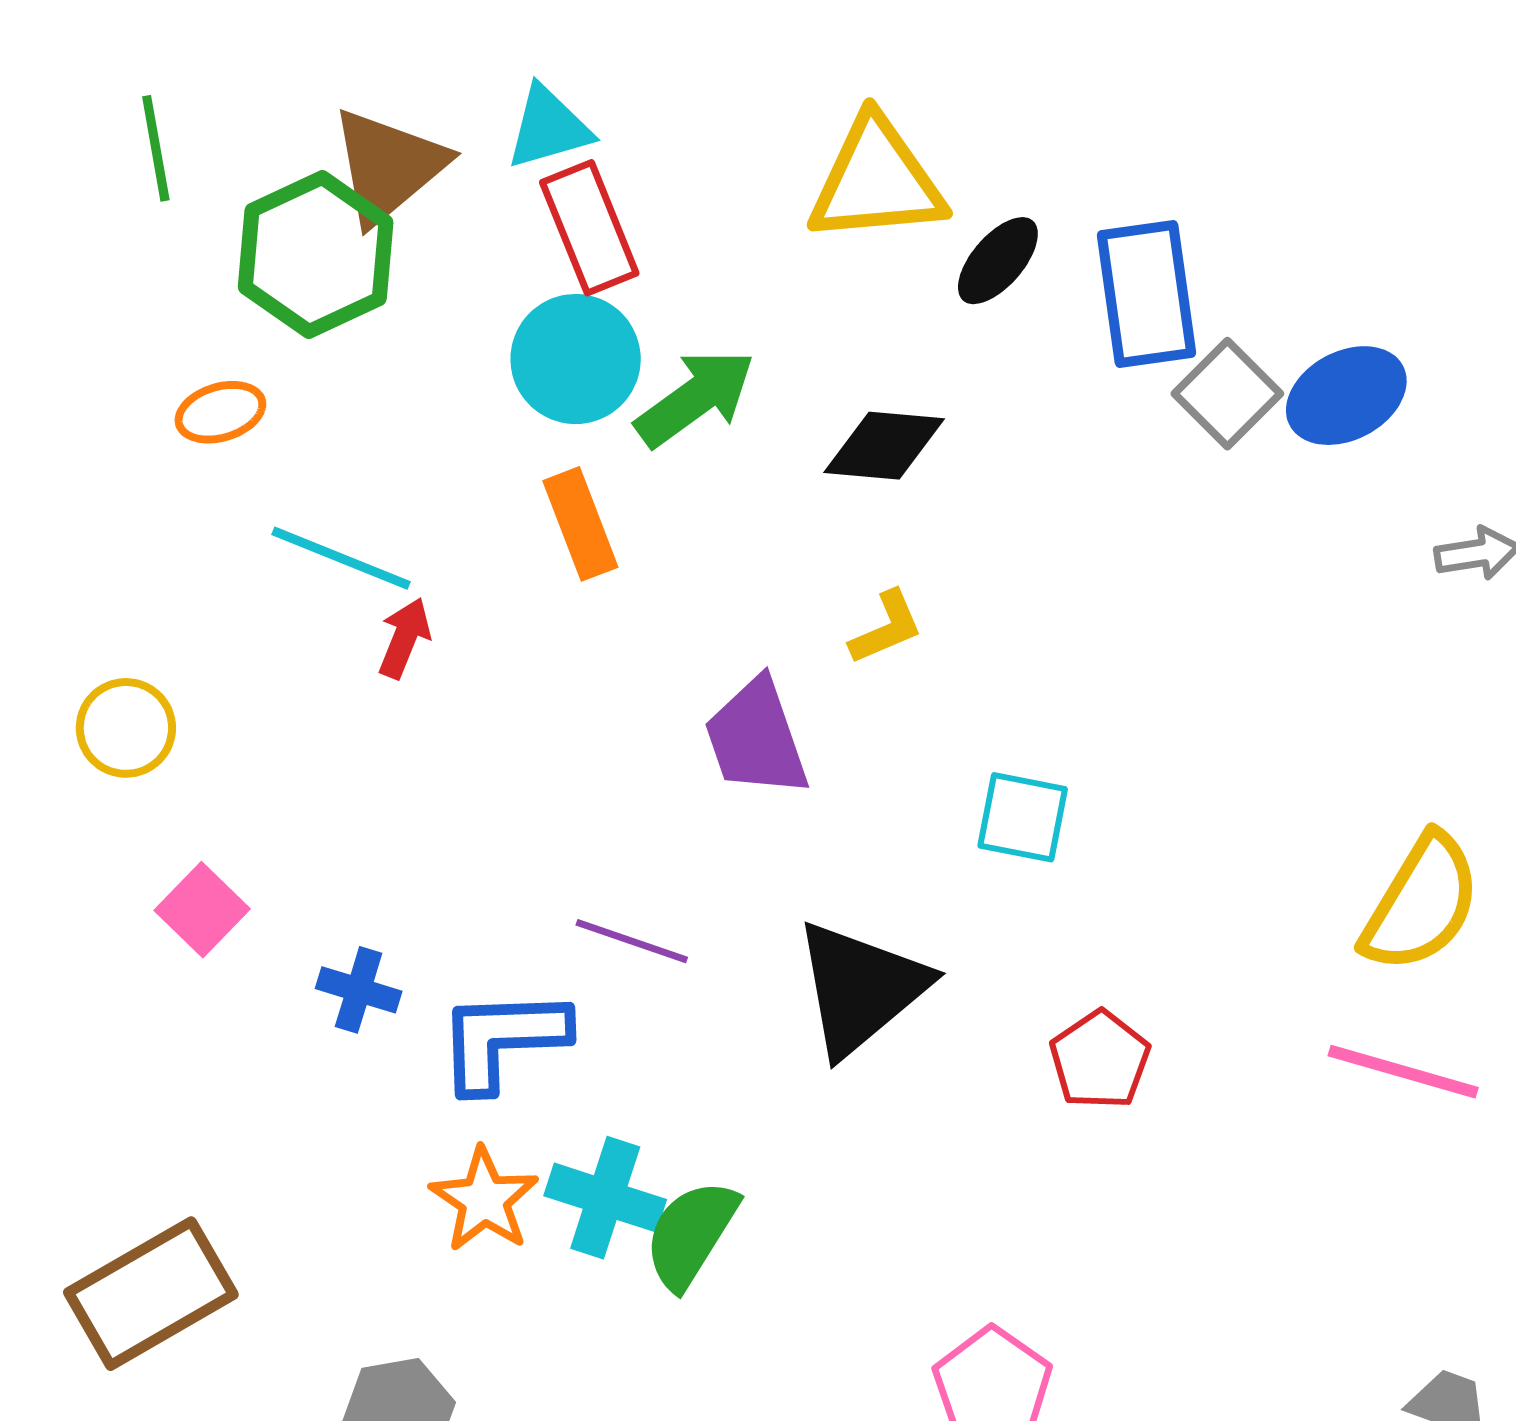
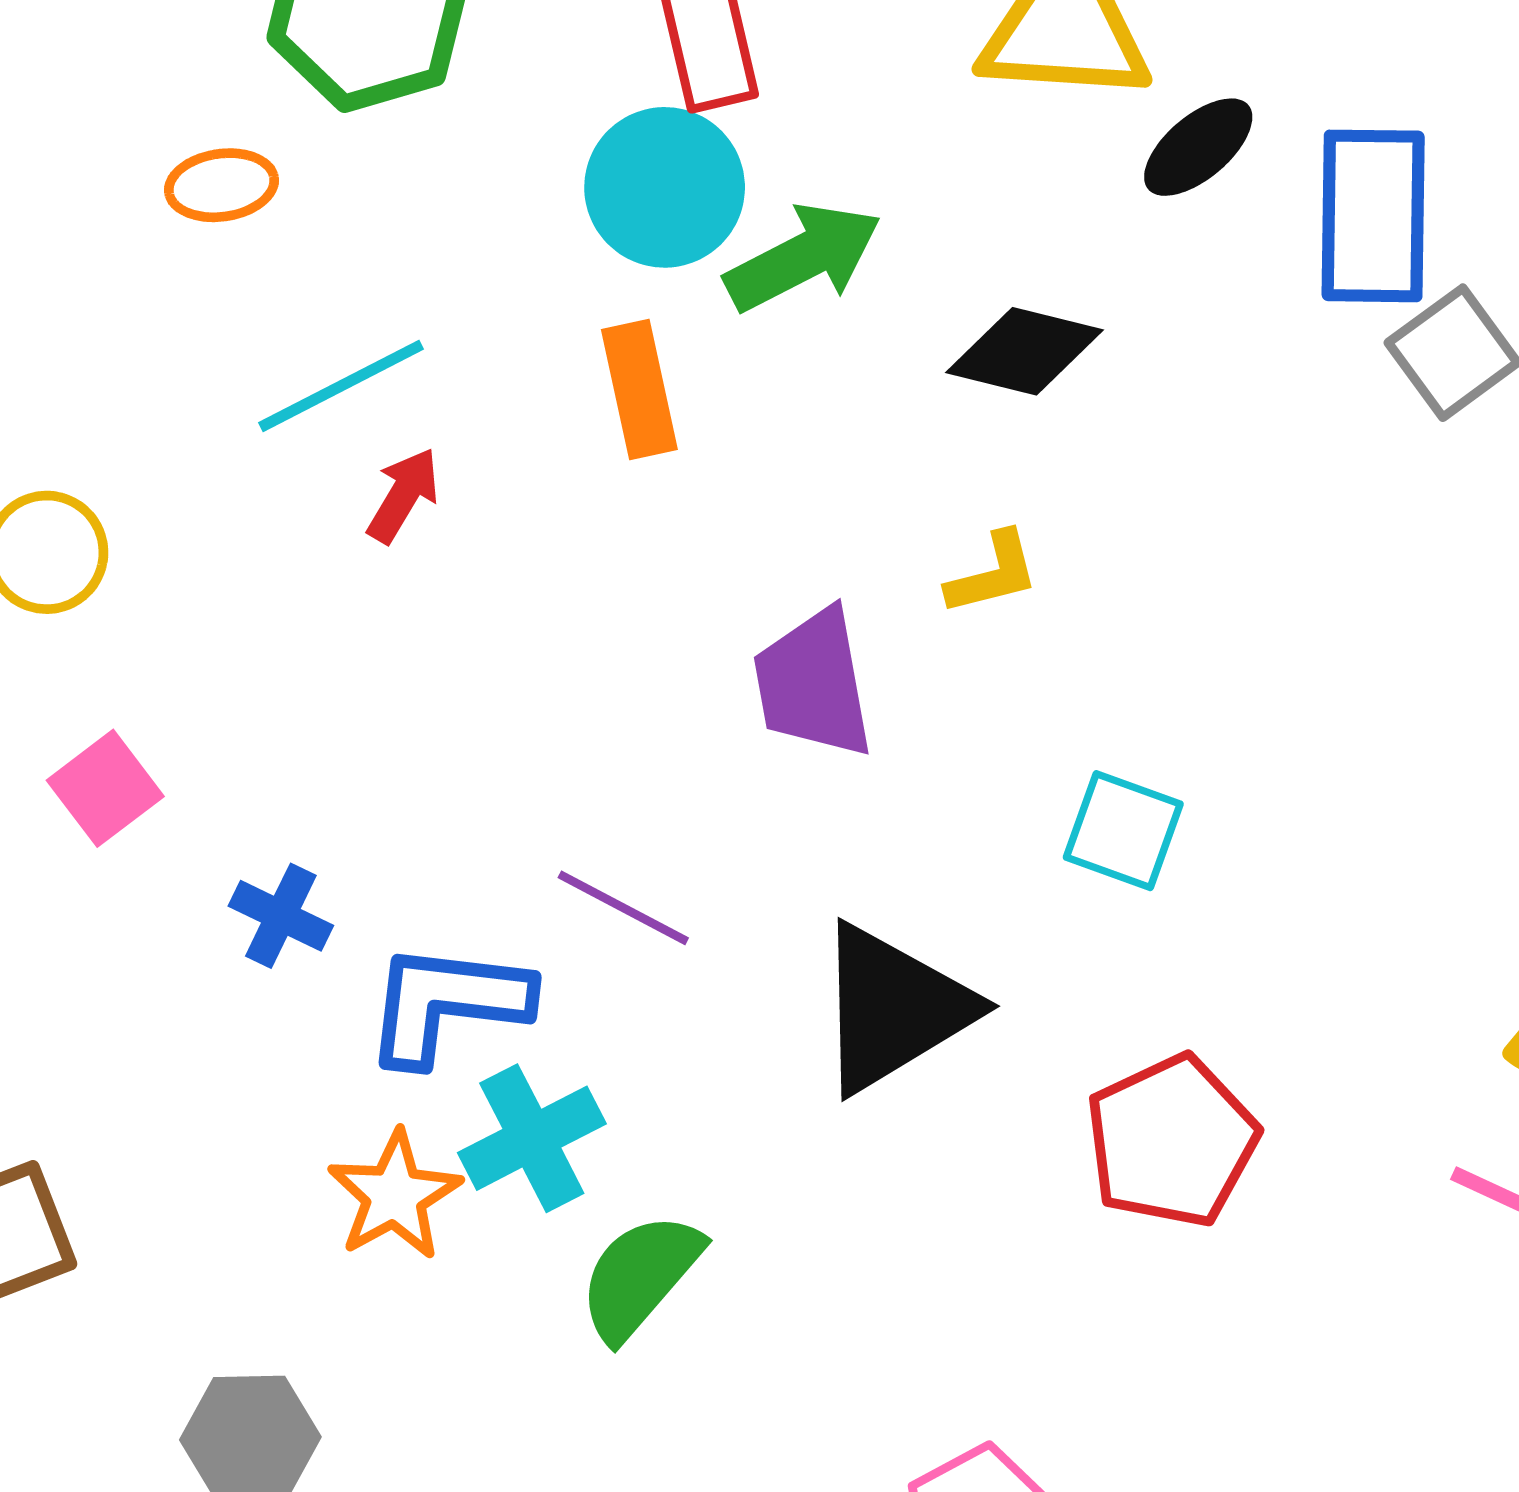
cyan line: (341, 558) -> (341, 386), turned -58
red pentagon: (1100, 1060) -> (1172, 1141), size x1.4
cyan cross: (605, 1198) -> (532, 1138), moved, turned 36

